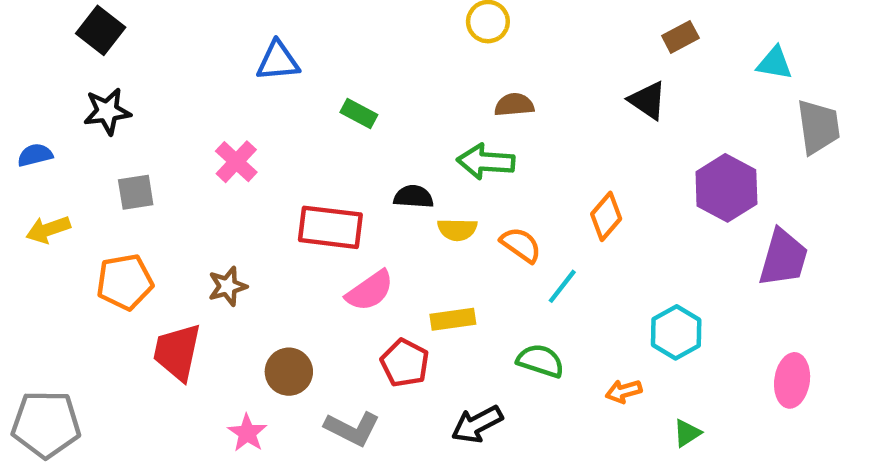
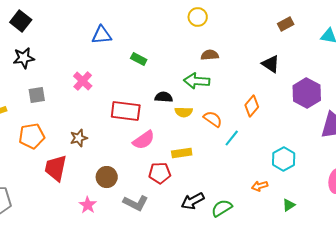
black triangle: (648, 100) -> (271, 64), moved
green semicircle: (540, 361) -> (222, 208), moved, turned -50
red pentagon: (405, 363) -> (160, 173), turned -30

